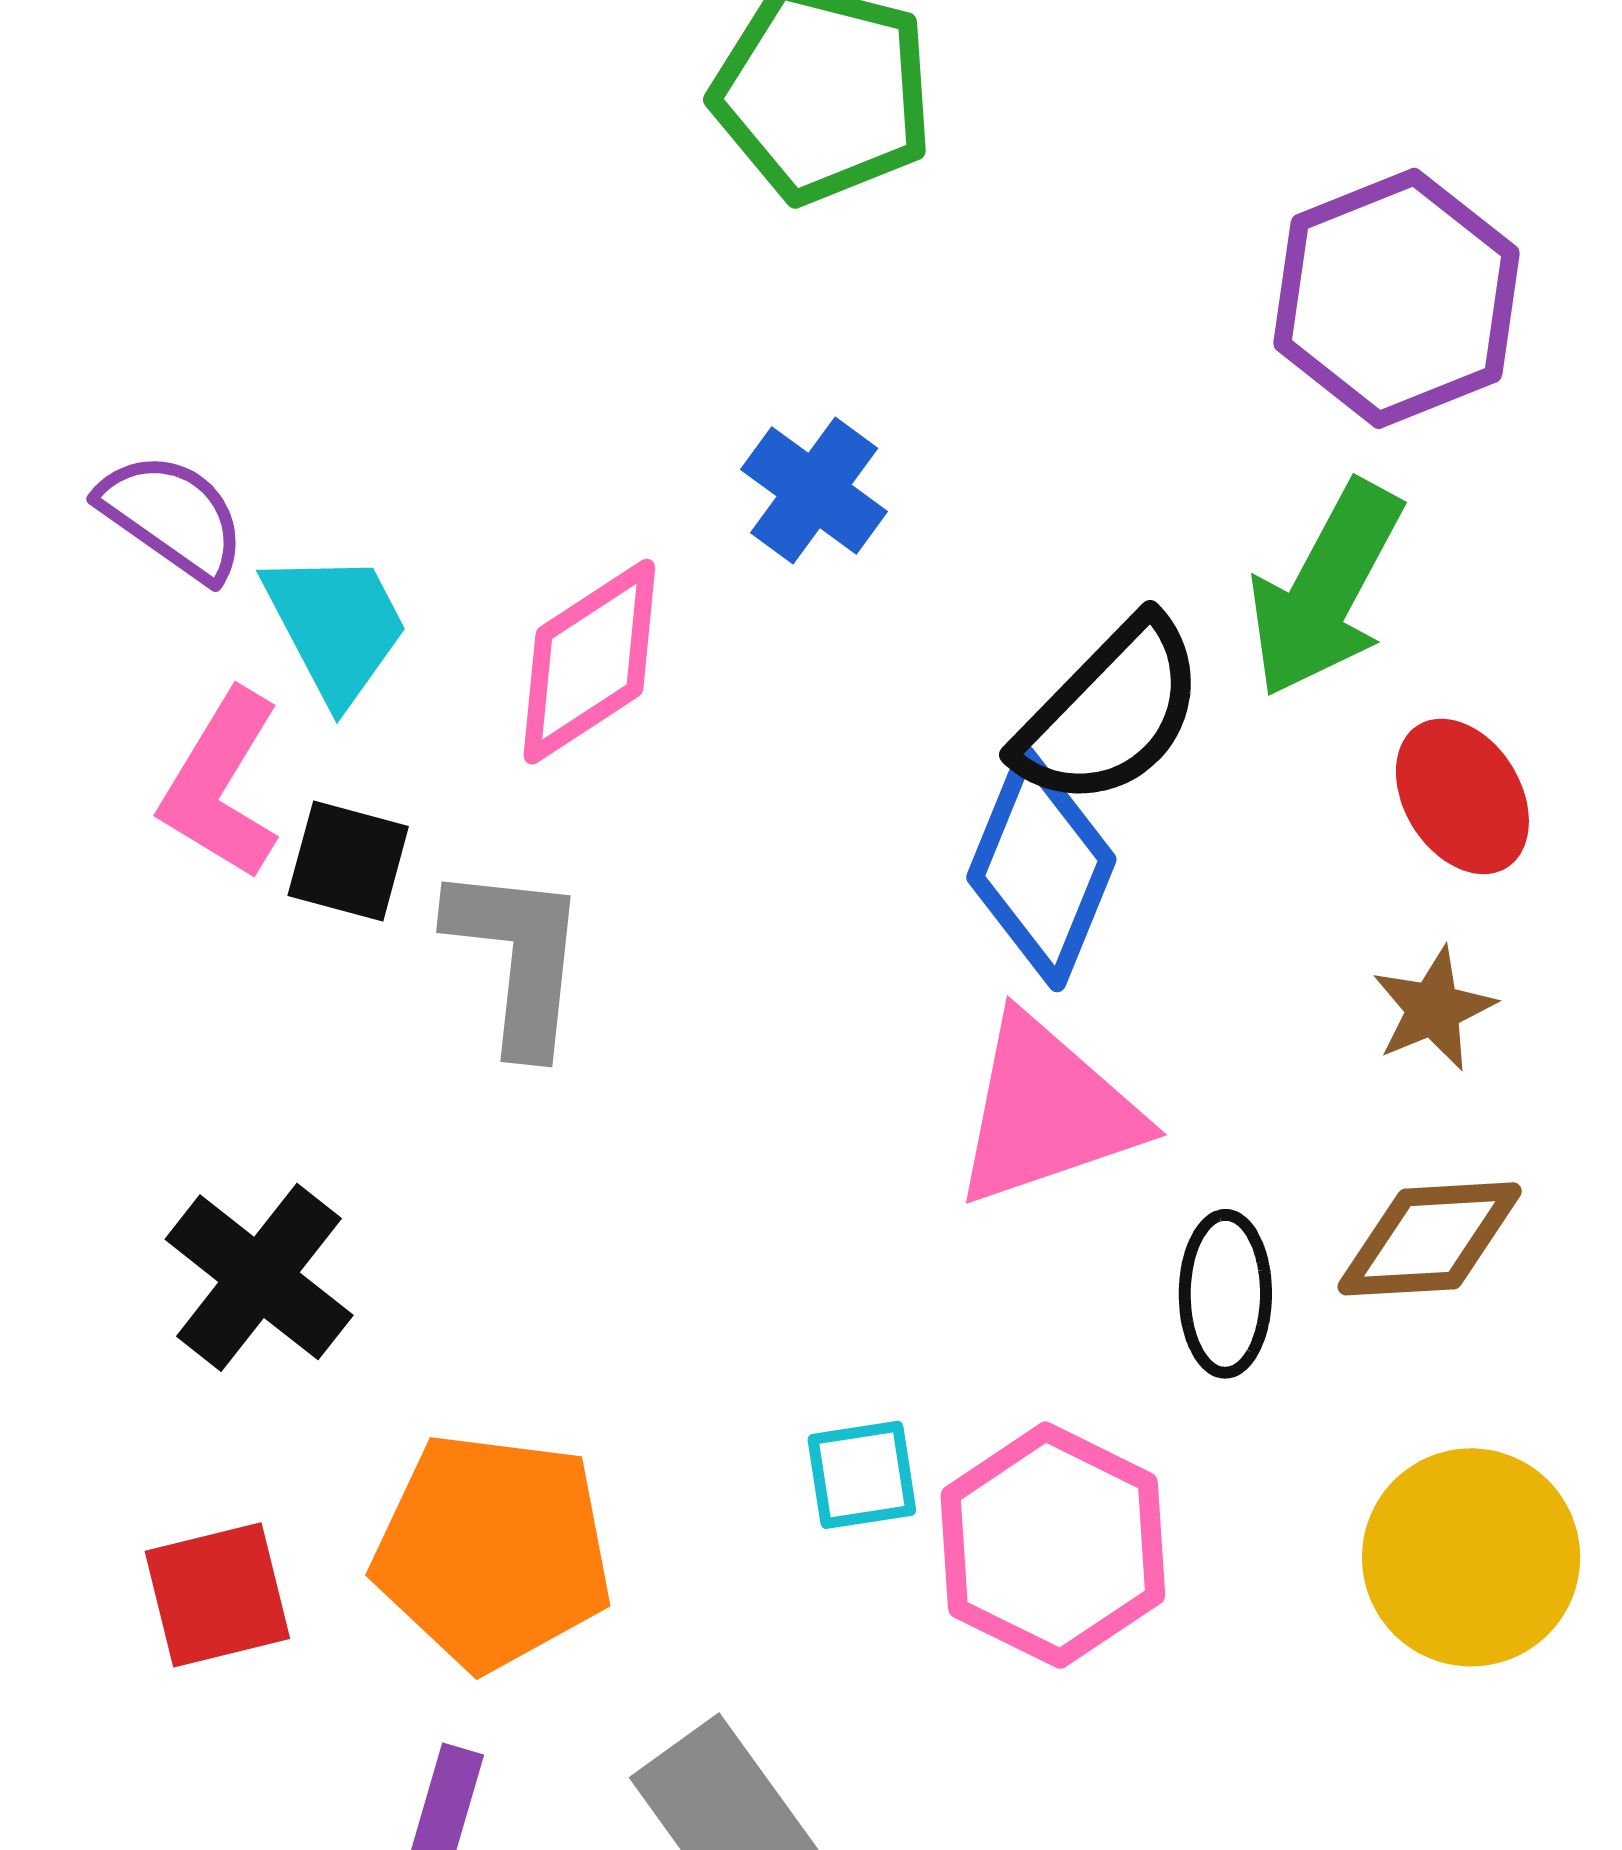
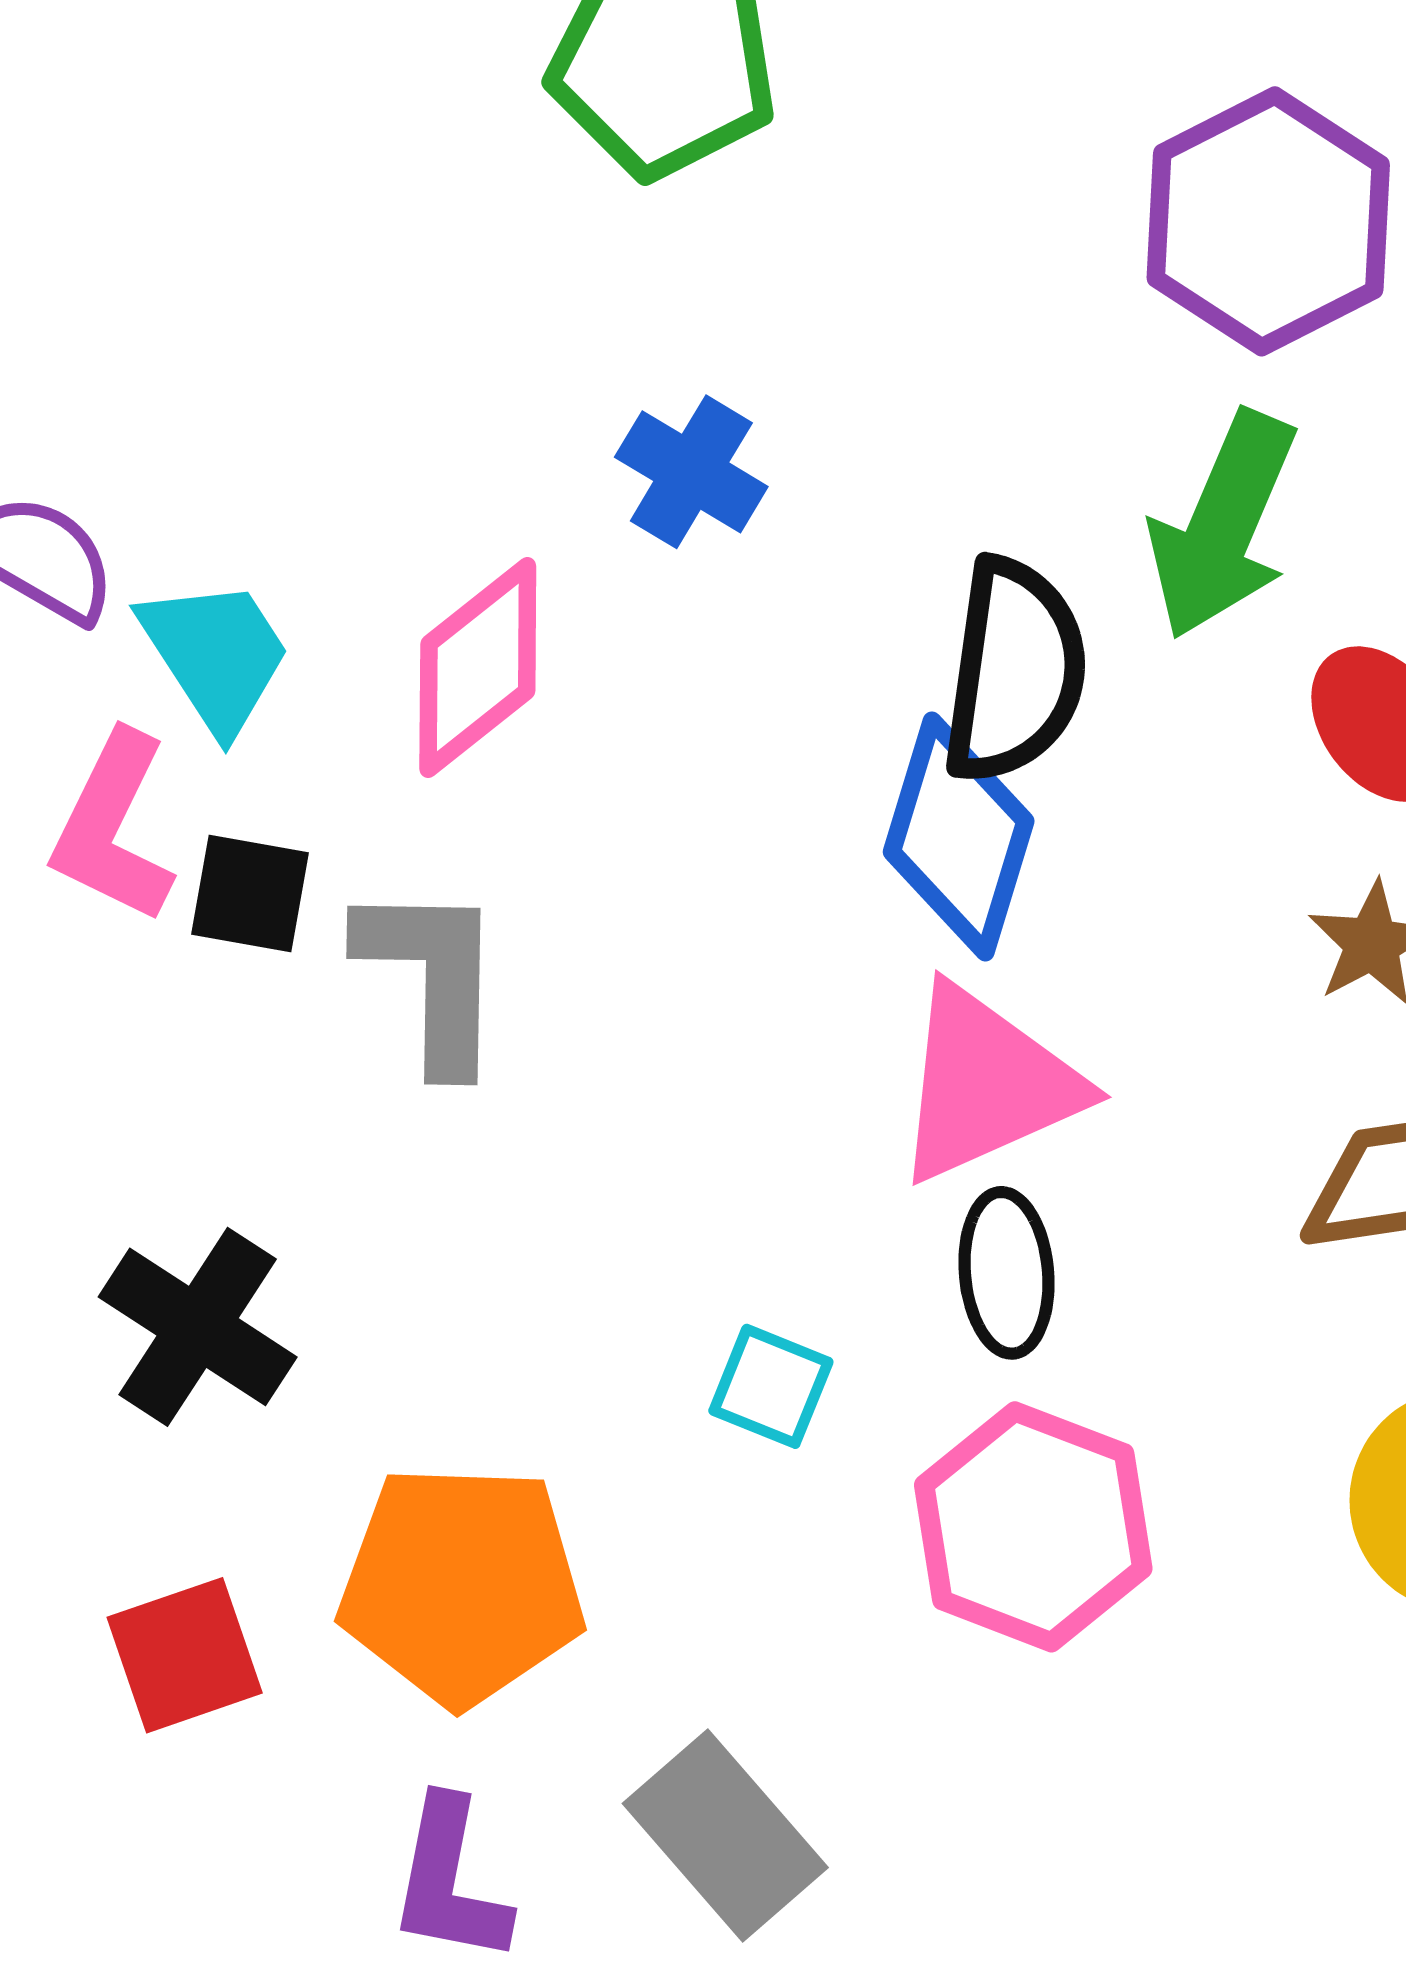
black semicircle: (1110, 712) -> (1014, 671), turned -31
black ellipse: (1225, 1294) -> (1006, 1273), moved
cyan square: (862, 1475) -> (771, 1386), moved, turned 36

